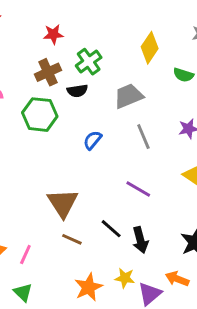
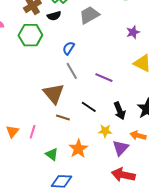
gray line: (143, 137) -> (72, 71), moved
black arrow: (140, 240) -> (120, 111), moved
yellow star: (125, 278) -> (105, 131), moved
green triangle: (23, 292) -> (52, 154), moved

